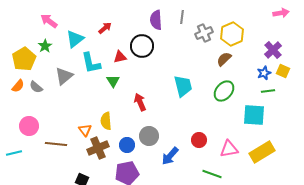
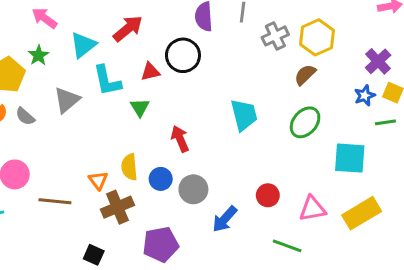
red arrow: (105, 28) -> (128, 29), size x1.5
green line: (268, 91) -> (385, 122), moved
blue circle: (127, 145) -> (161, 179), moved

